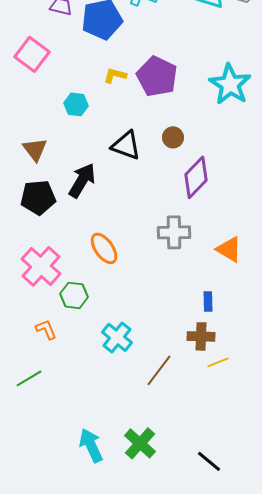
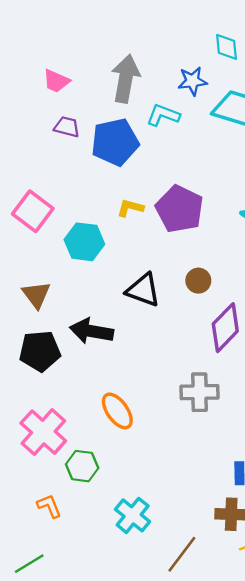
pink square: (32, 54) -> (33, 211), moved
cyan hexagon: (76, 104) -> (84, 242), size x1.4
black arrow: (82, 180) -> (91, 331), turned -111

